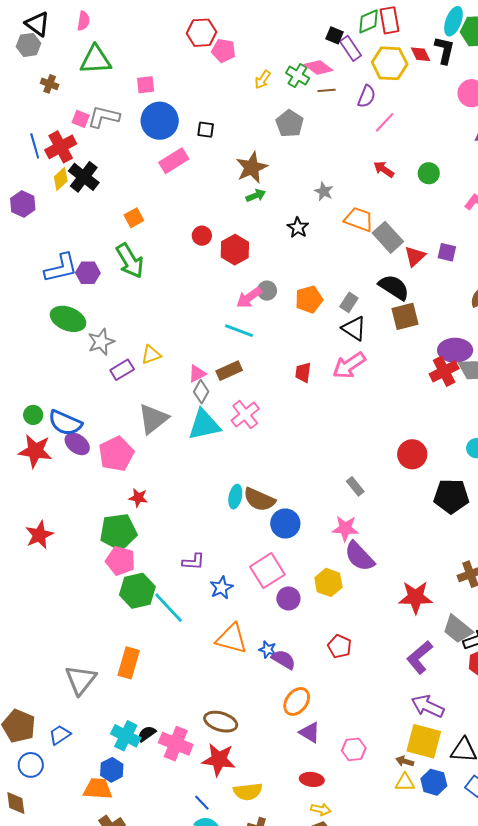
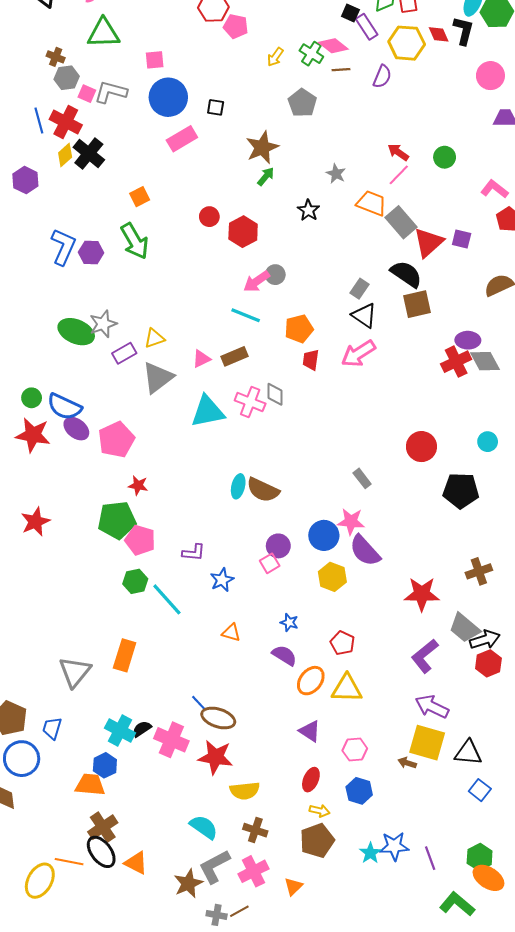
gray hexagon: (29, 45) -> (67, 78), moved
pink line: (385, 122) -> (399, 175), moved
red cross: (61, 147) -> (66, 122), turned -36
green arrow: (256, 196) -> (266, 176), turned -30
red triangle: (415, 256) -> (428, 242), size x1.4
blue L-shape: (61, 268) -> (63, 247), turned -54
orange pentagon: (309, 299) -> (299, 329), moved
green ellipse: (68, 319) -> (76, 332), moved
purple ellipse: (455, 350) -> (468, 340), size x0.7
gray diamond: (201, 392) -> (275, 394), moved, turned -30
pink cross: (245, 415) -> (250, 402), turned -32
gray triangle: (153, 419) -> (158, 378), moved
blue circle: (285, 523) -> (324, 535), moved
pink pentagon: (120, 561) -> (140, 540), moved
pink square: (267, 571) -> (270, 563), size x0.6
green hexagon: (137, 591) -> (135, 581), size x0.7
purple circle: (288, 598) -> (278, 546), moved
orange triangle: (232, 639) -> (231, 633), size x0.6
blue star: (268, 650) -> (289, 622), moved
orange ellipse: (297, 701) -> (311, 681), moved
blue trapezoid: (60, 735) -> (52, 728), turned -40
blue circle: (31, 765) -> (22, 759), size x1.4
red ellipse: (312, 779) -> (311, 780), turned -75
yellow triangle: (405, 782) -> (347, 688), moved, size x1.5
blue hexagon: (434, 782) -> (359, 791), moved
blue line: (202, 803) -> (199, 703), moved

